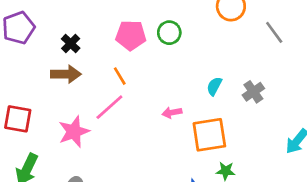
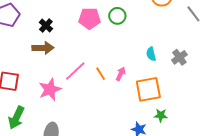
orange line: (120, 76) -> (101, 74), moved
cyan semicircle: (214, 86) -> (151, 54), turned -40
pink arrow: (172, 113) -> (121, 74), turned 128

